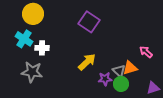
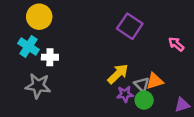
purple square: (89, 22) -> (130, 26), moved
pink arrow: (146, 52) -> (176, 44), moved
yellow arrow: (87, 62) -> (118, 74), moved

